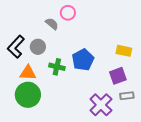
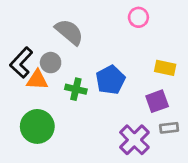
pink circle: (68, 13) -> (138, 17), moved
gray semicircle: (52, 24) -> (69, 32), size x1.6
orange triangle: (28, 73) -> (37, 80), moved

